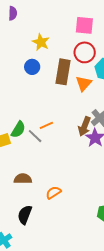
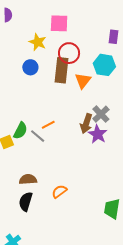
pink square: (84, 25) -> (59, 23), moved
red circle: (85, 52) -> (69, 53), moved
black semicircle: (25, 215) -> (26, 202), moved

